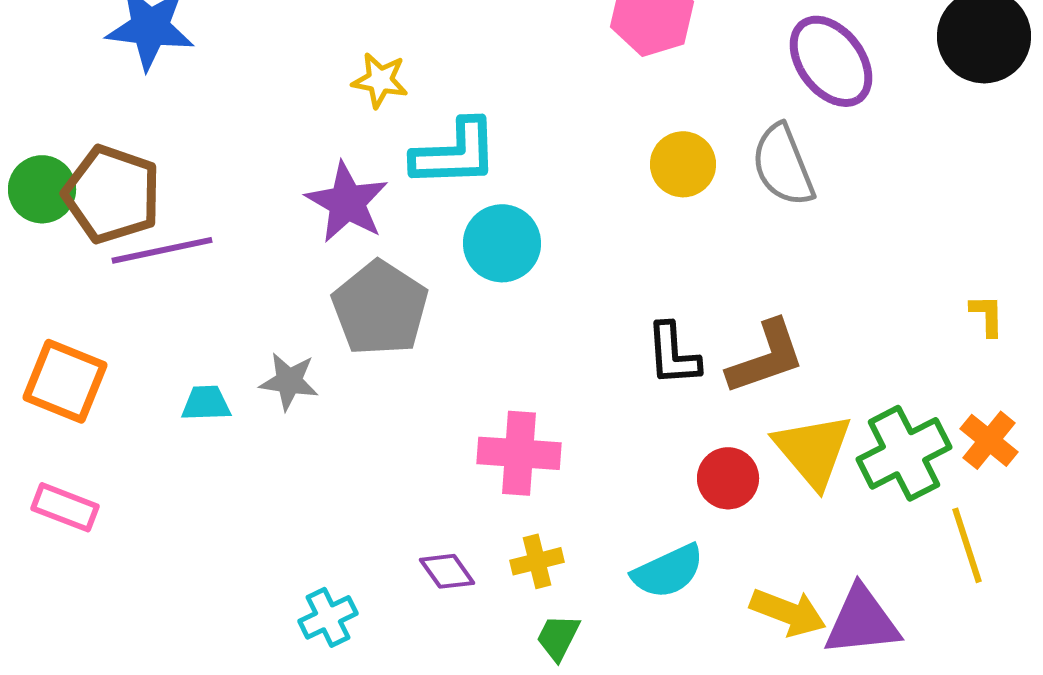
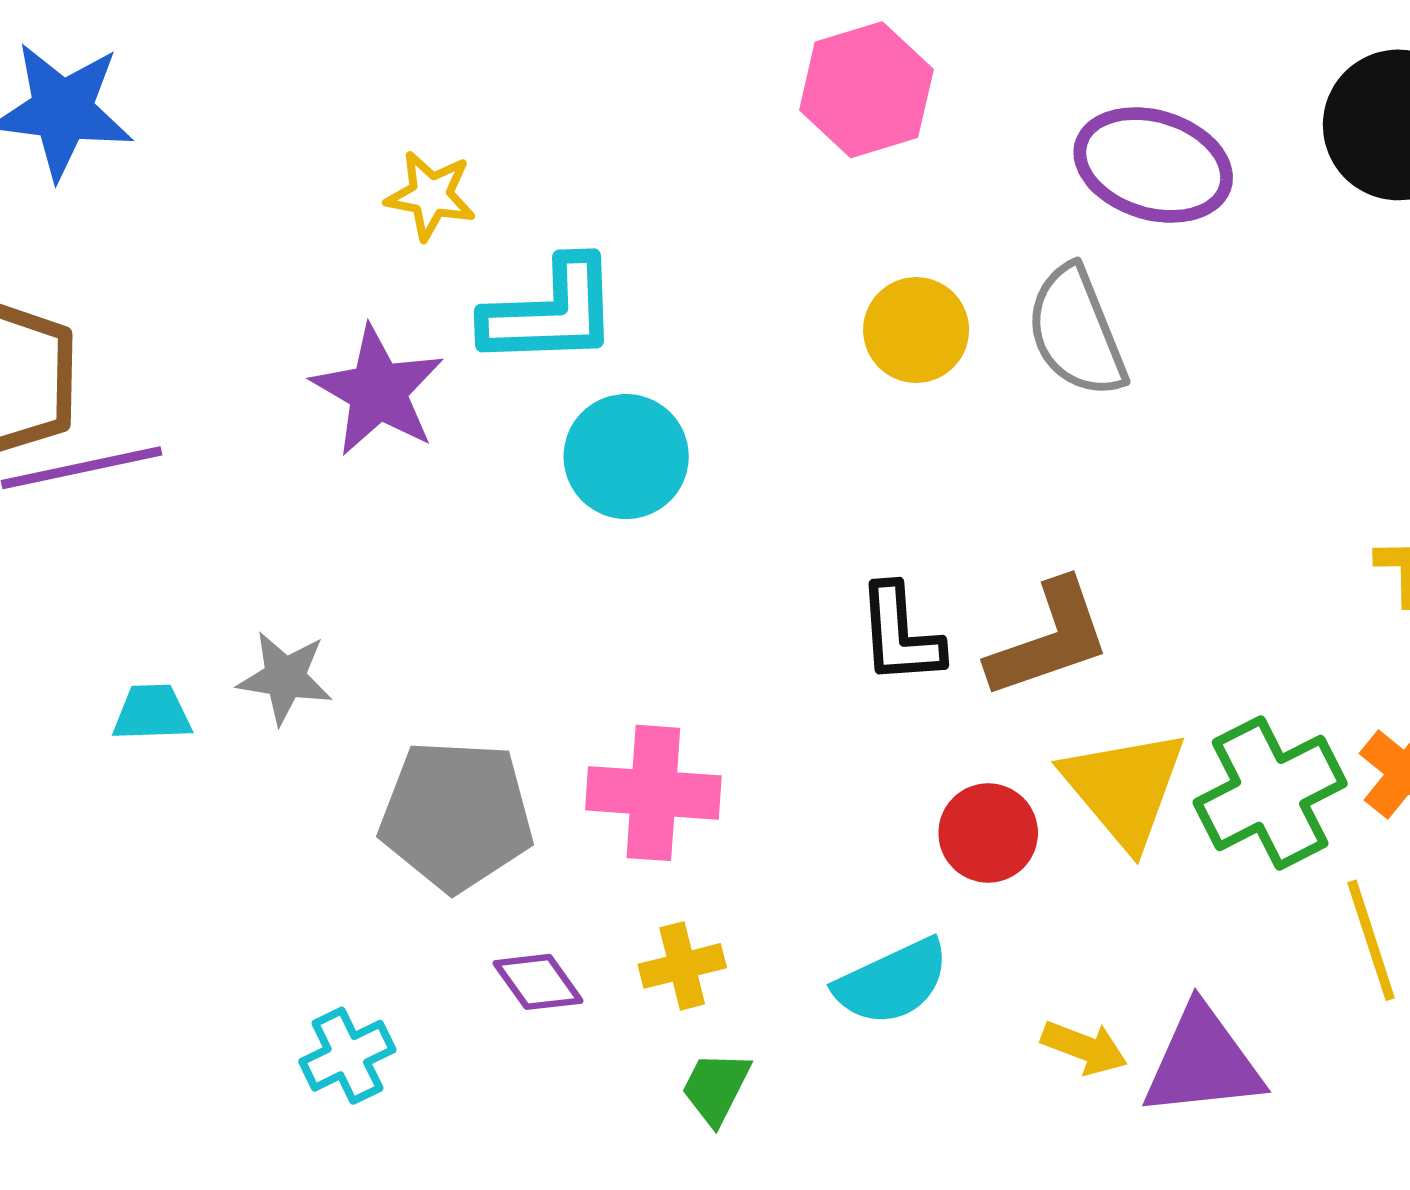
purple ellipse: (831, 61) -> (1153, 165), turned -36
gray pentagon: (380, 308) -> (456, 815), moved, turned -30
yellow arrow: (788, 612) -> (1084, 1048), size x0.7

